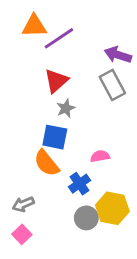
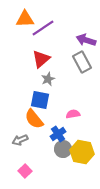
gray arrow: (23, 204) -> (20, 140), moved
gray circle: (86, 218) -> (63, 149), moved
pink square: (22, 234) -> (25, 171), moved

